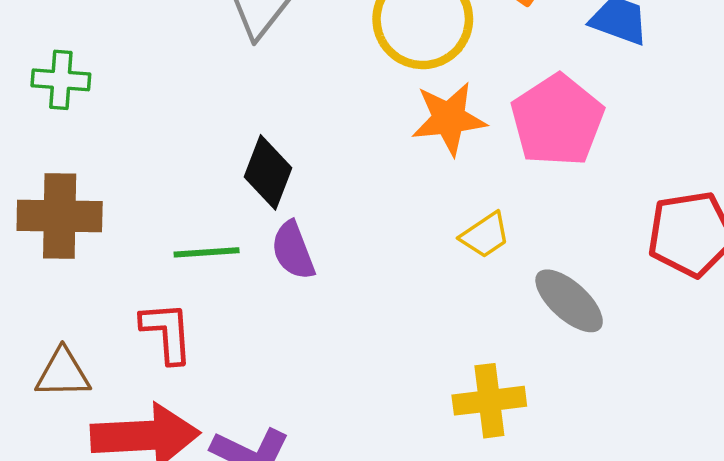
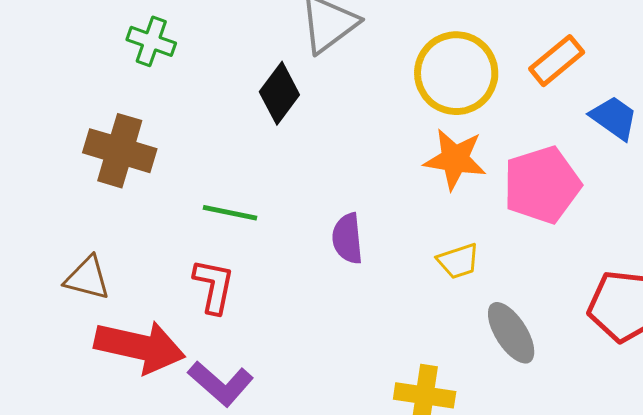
black diamond: (268, 172) -> (279, 93), moved
purple semicircle: (293, 250) -> (347, 238), moved
red L-shape: (167, 332) -> (214, 286), moved

